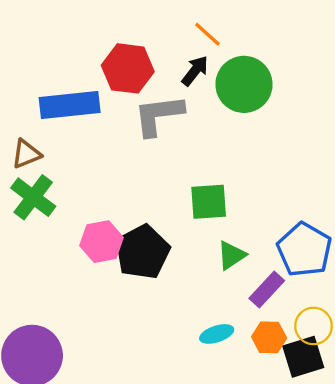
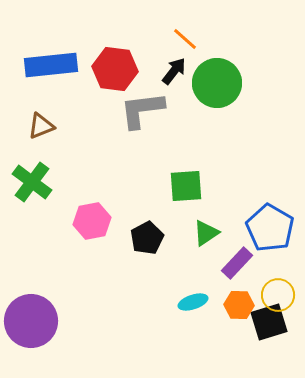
blue rectangle: (70, 105) -> (51, 65), moved
brown triangle: (26, 154) -> (41, 126), moved
black pentagon: (143, 252) -> (147, 238), moved, size x0.7

